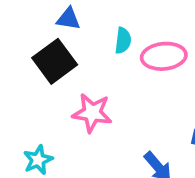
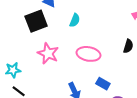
pink ellipse: (164, 56) -> (89, 54), moved

